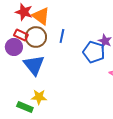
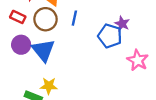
red rectangle: (21, 35) -> (18, 17), moved
purple circle: (14, 47) -> (21, 45), moved

